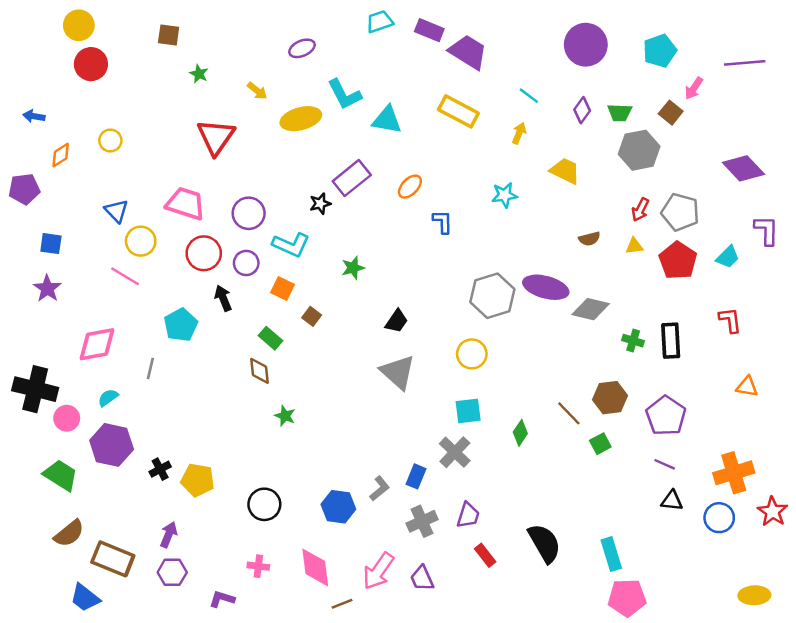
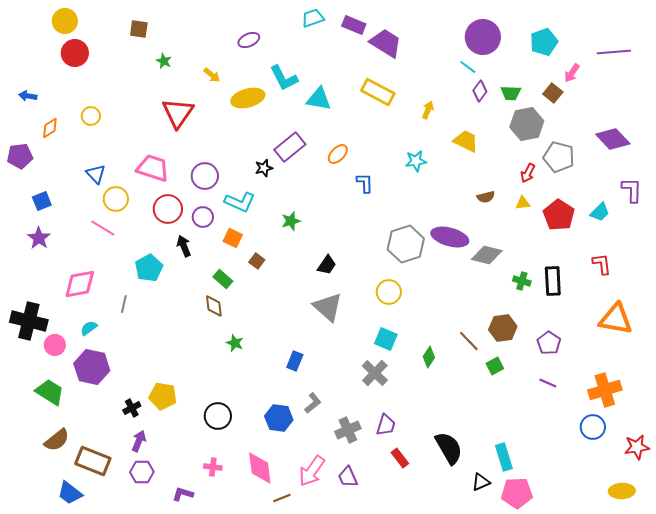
cyan line: (529, 96) -> (468, 67), moved
gray pentagon: (680, 212) -> (559, 157), moved
blue square: (51, 244) -> (42, 201), turned -30
orange triangle: (747, 387) -> (616, 319), size x1.8
cyan square: (468, 411) -> (386, 339), turned 30
purple pentagon: (666, 416) -> (549, 343), size x0.7
black cross: (160, 469) -> (132, 408), moved
blue rectangle: (416, 476) -> (295, 361), moved
black triangle: (672, 501) -> (481, 482), moved, turned -30
red star: (773, 512) -> (637, 447), moved, turned 30

